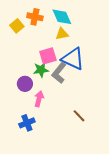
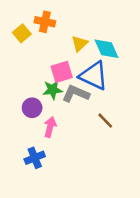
cyan diamond: (62, 17) -> (106, 49), moved
yellow triangle: (62, 34) -> (80, 44), turned -32
gray L-shape: (59, 73) -> (76, 94), turned 75
brown line: (79, 116) -> (105, 121), moved

